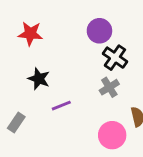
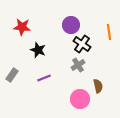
black star: (39, 79) -> (38, 50), moved
gray rectangle: (16, 122) -> (12, 75), moved

